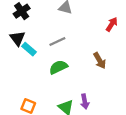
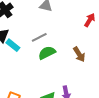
green semicircle: (58, 67) -> (47, 53), moved

